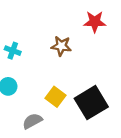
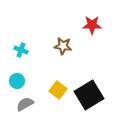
gray semicircle: (32, 121) -> (25, 104), moved

